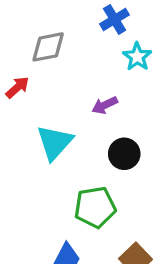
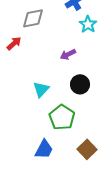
cyan triangle: (55, 142) -> (41, 89), moved, size x0.7
green pentagon: (95, 207) -> (62, 117), turned -30

